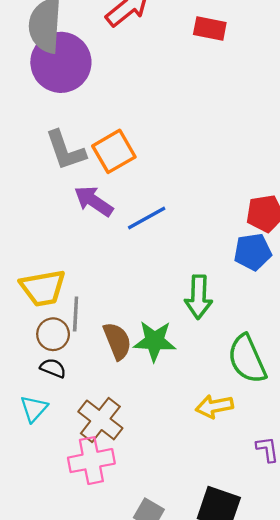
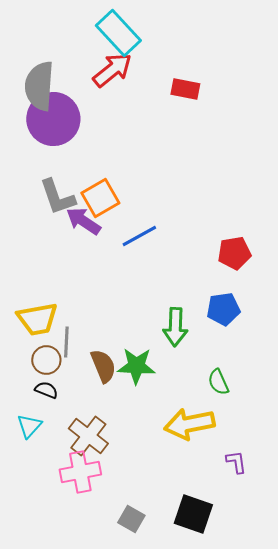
purple arrow: (94, 201) -> (83, 221), moved
blue line: (147, 218) -> (139, 236), moved
blue pentagon: (253, 252) -> (223, 309), moved
green semicircle: (247, 359) -> (218, 382), size x0.6
yellow arrow: (214, 406) -> (189, 424), size x1.5

